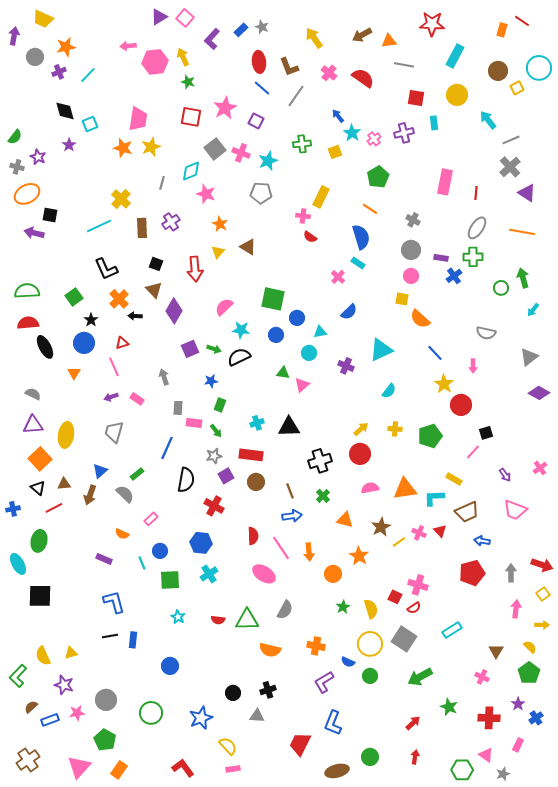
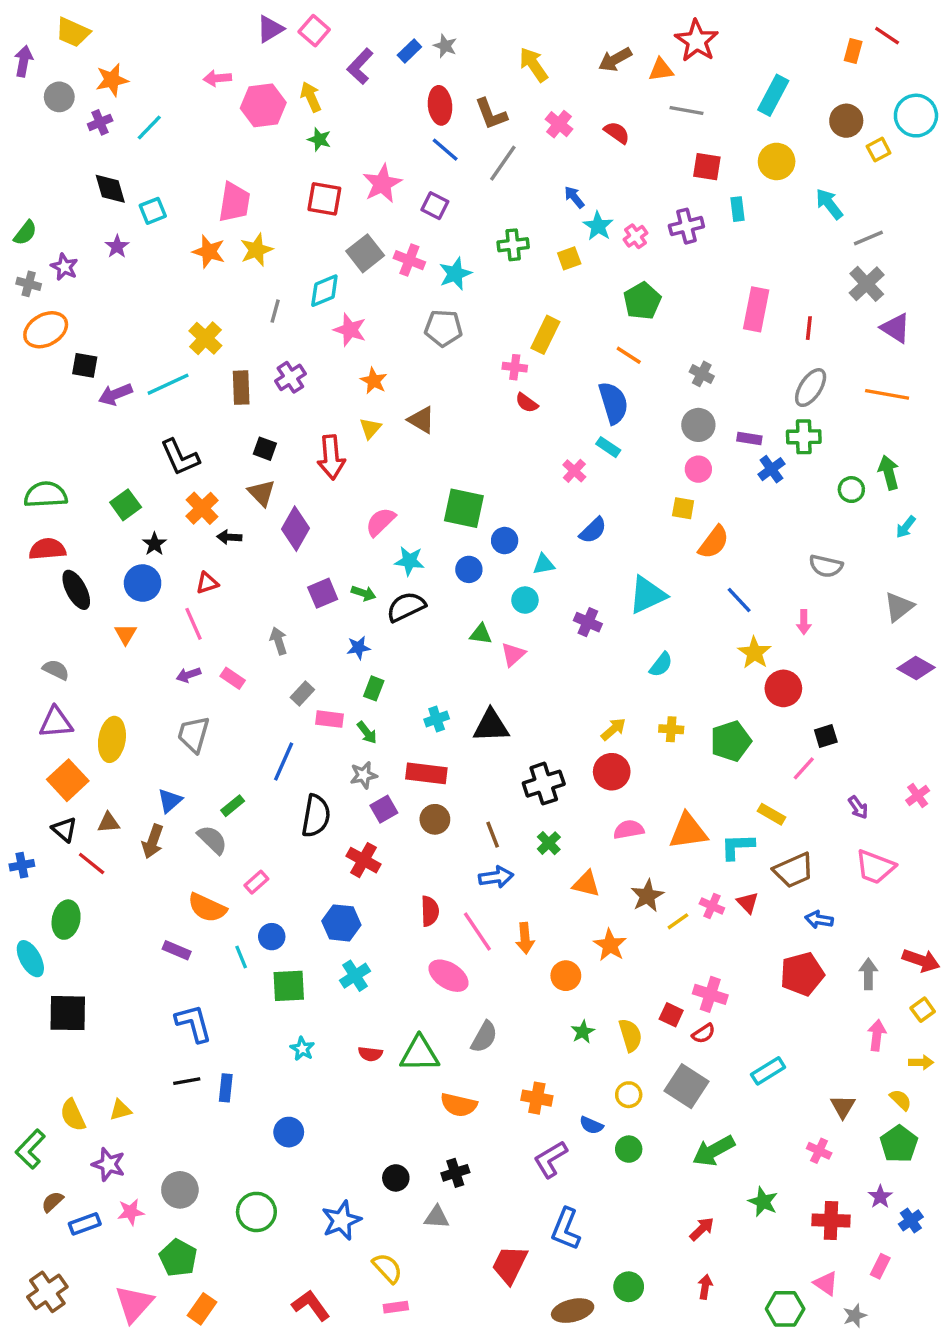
red star: (432, 24) -> (697, 41), moved, turned 30
red semicircle: (363, 78) -> (617, 133), size x0.7
purple arrow: (34, 233) -> (115, 394), moved, turned -36
orange semicircle: (420, 319) -> (714, 542), turned -95
gray rectangle: (178, 408) -> (302, 694), turned 40
red line: (54, 508) -> (92, 863), turned 66
orange semicircle: (122, 534) -> (207, 908), size x1.6
yellow circle: (370, 644) -> (629, 1095), size x0.6

